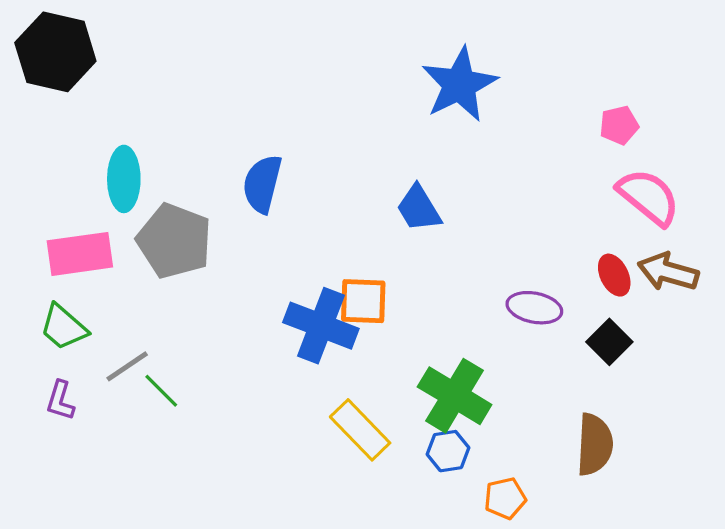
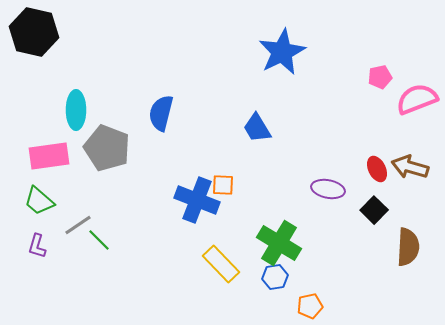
pink semicircle: (648, 197) -> (417, 99), moved, turned -60
orange square: (363, 301) -> (223, 185), size x0.7
brown semicircle: (595, 445) -> (408, 247), moved

